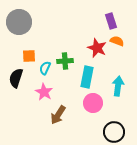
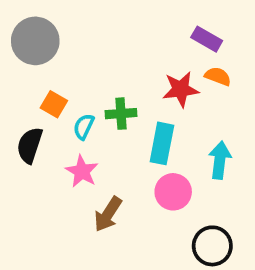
purple rectangle: (111, 21) -> (207, 39), turned -42
red star: (97, 48) -> (181, 89), turned -30
orange square: (29, 56) -> (54, 104), turned 32

